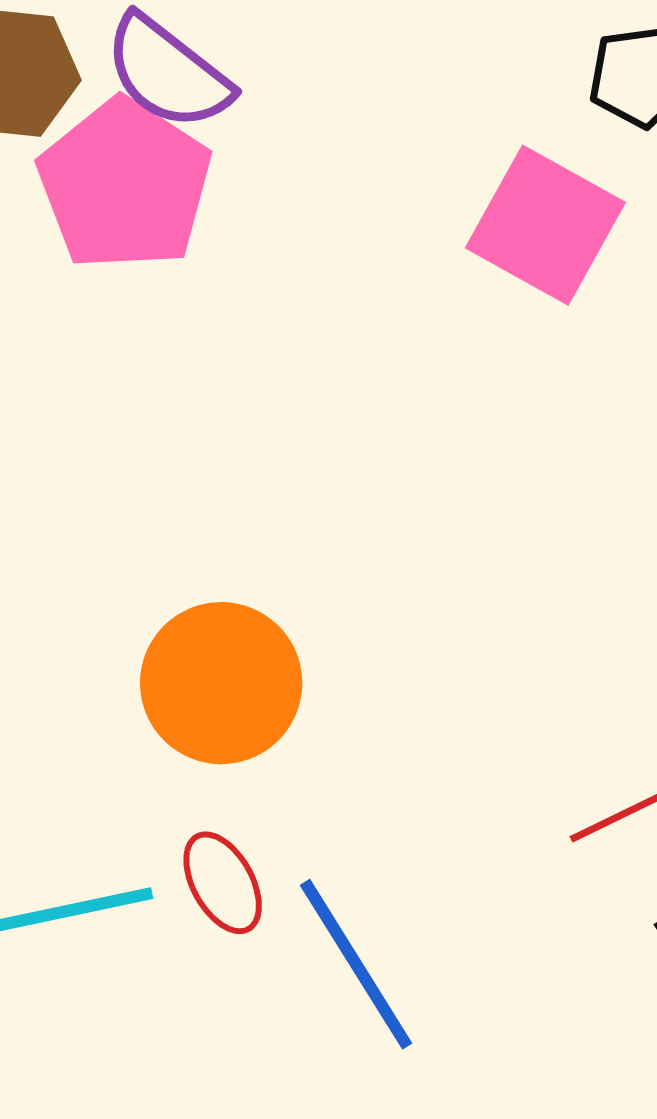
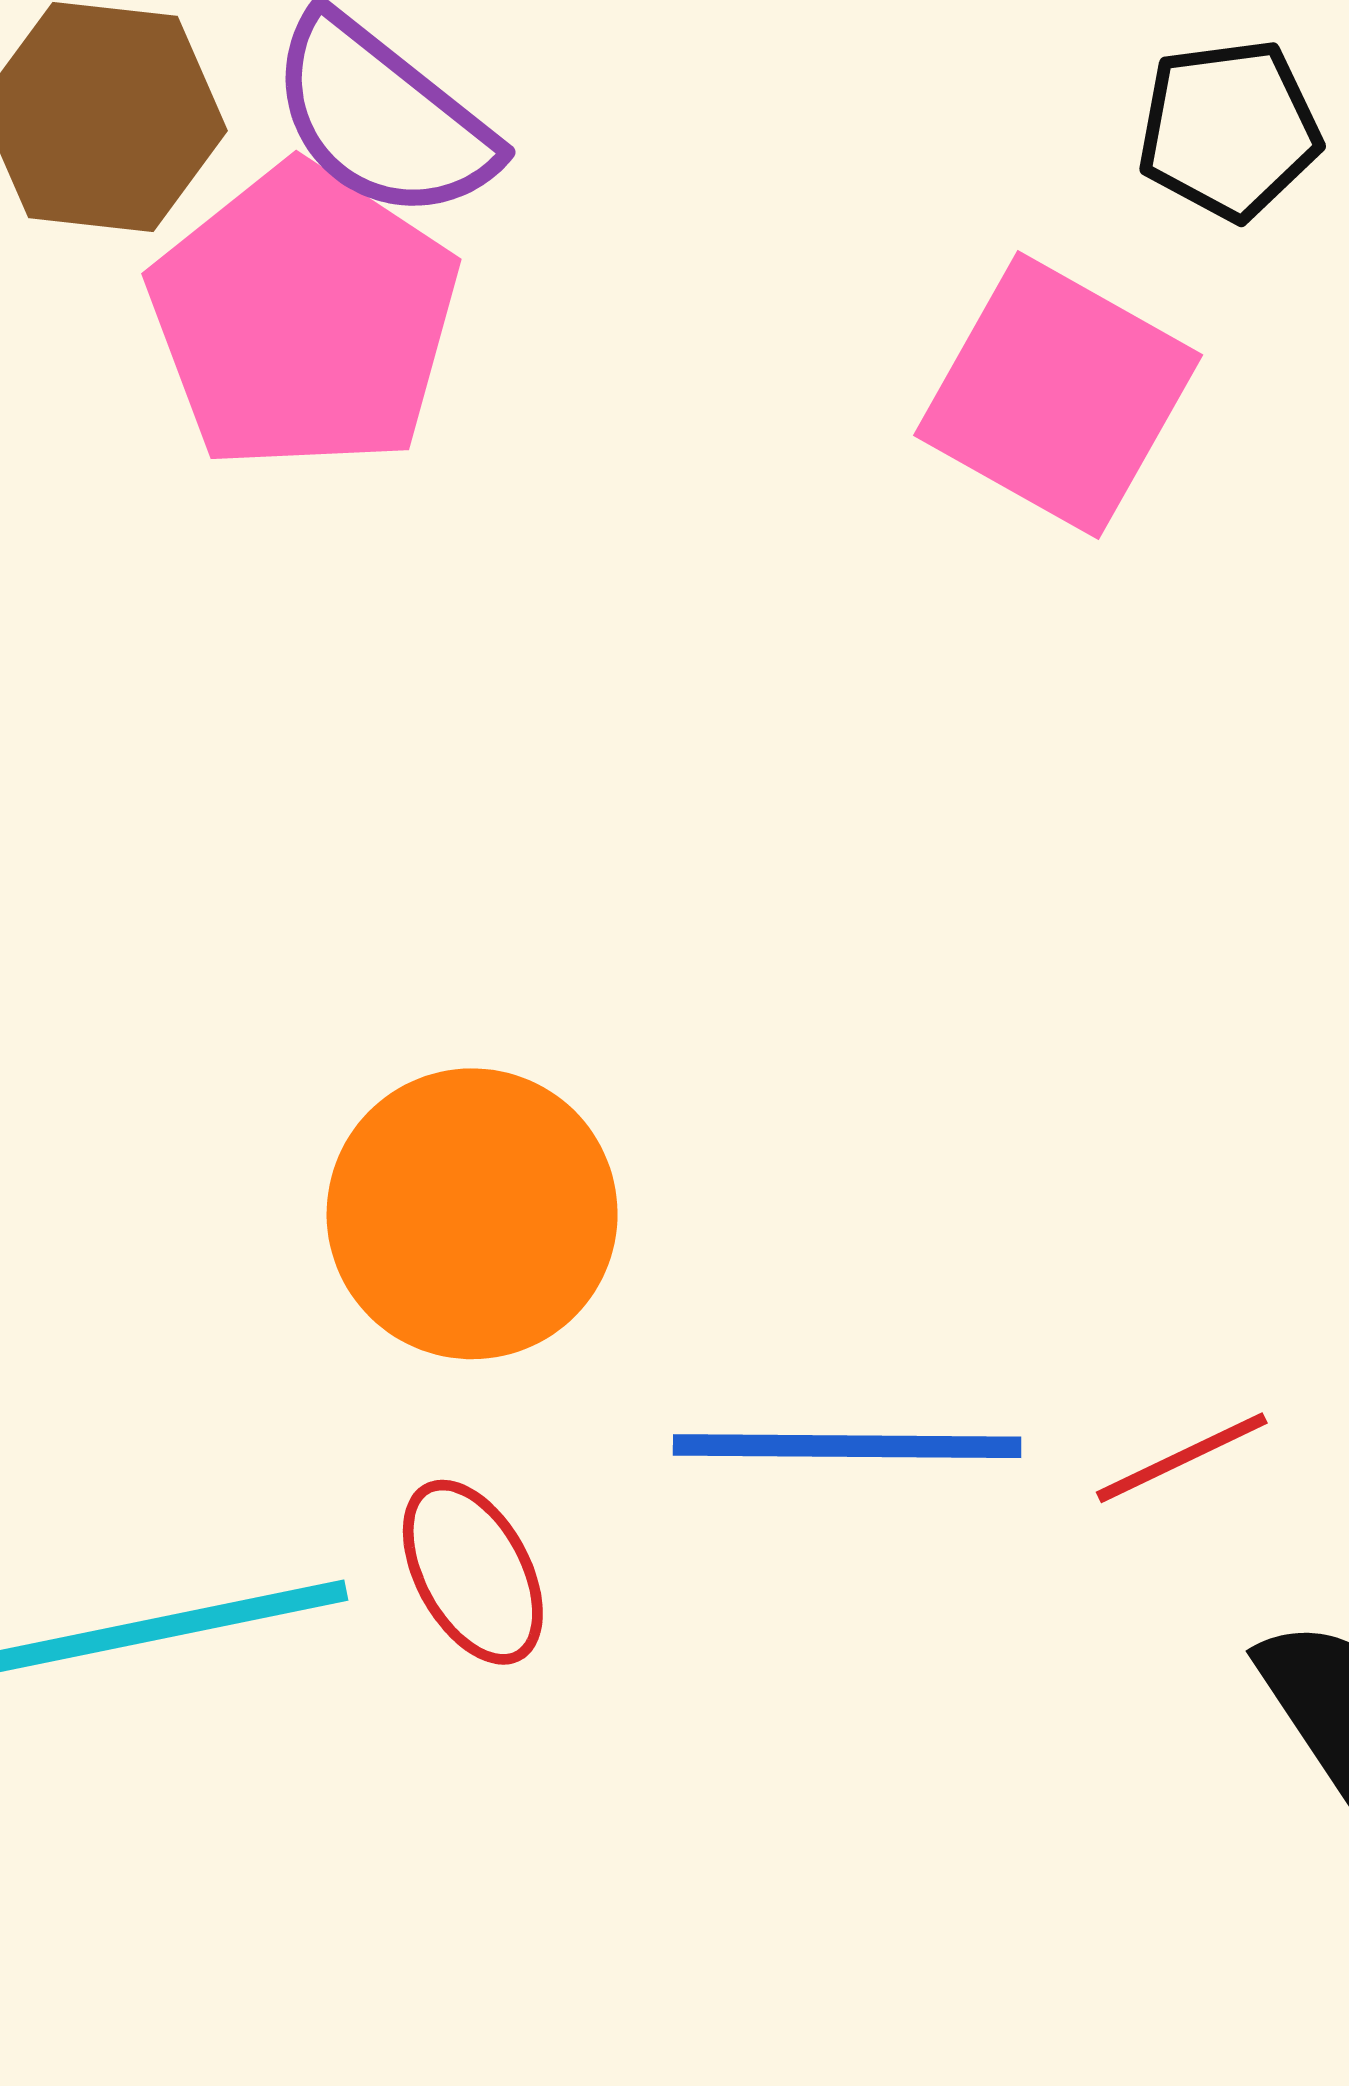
blue line: (356, 964) -> (847, 1446), moved, turned -58

